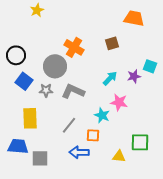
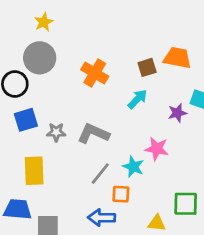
orange trapezoid: (134, 18) -> (177, 58), moved
gray circle: (55, 66) -> (40, 58), moved
cyan arrow: (110, 78) -> (137, 99), moved
blue square: (24, 81) -> (26, 120), turned 36
gray line: (69, 125) -> (100, 174), moved

